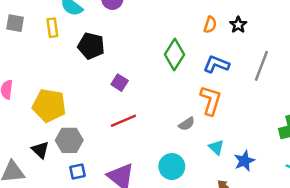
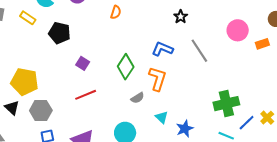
orange semicircle: (210, 25) -> (116, 12), moved
yellow rectangle: (52, 28) -> (28, 18), turned -49
green diamond: (175, 54) -> (126, 67), moved
gray line: (261, 66) -> (199, 51), turned -55
black triangle: (40, 150) -> (12, 108), moved

